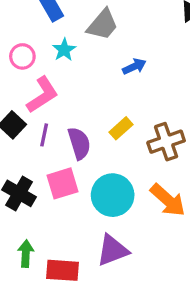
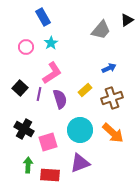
gray trapezoid: (103, 25) -> (101, 30), moved
blue arrow: (134, 66) -> (109, 68), moved
pink L-shape: (42, 95) -> (52, 73), moved
pink square: (62, 183) -> (48, 142), moved

